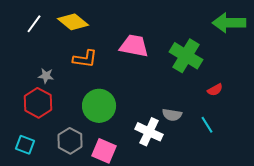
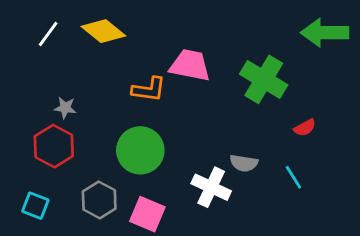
orange L-shape: (85, 59) -> (149, 89), moved

